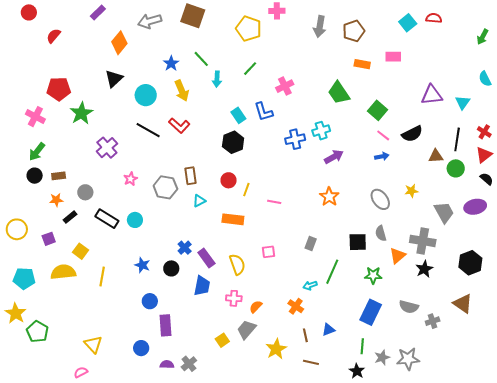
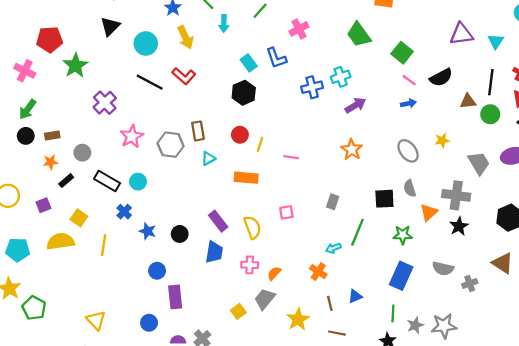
pink star: (131, 179) -> (132, 136), size x1.5
blue cross: (185, 248) -> (124, 212), moved

